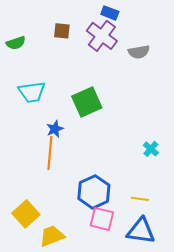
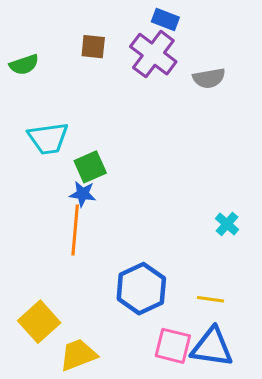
green square: (87, 102) -> (90, 167), moved, size x0.7
blue star: (55, 129) -> (83, 194), turned 30
pink square: (102, 219) -> (173, 346), moved

